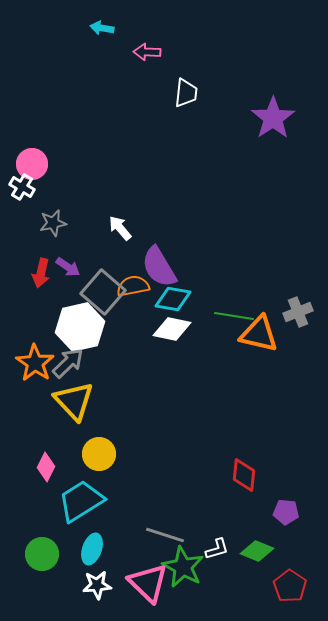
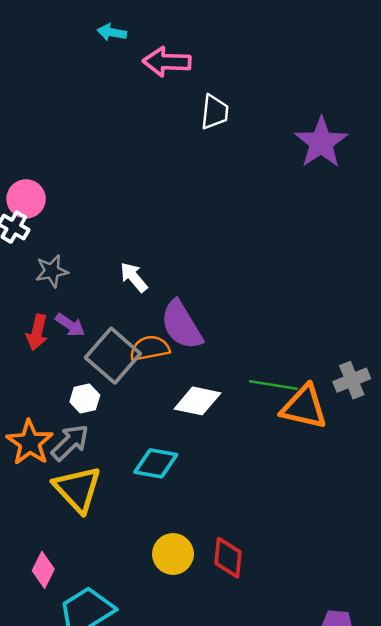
pink arrow: (147, 52) -> (167, 62), size x1.4
cyan diamond: (173, 299) -> (156, 463), moved
white hexagon: (80, 327) -> (85, 398), size x0.5
yellow circle: (99, 454) -> (173, 554), moved
red diamond: (244, 475) -> (228, 558), moved

